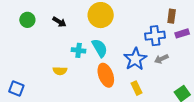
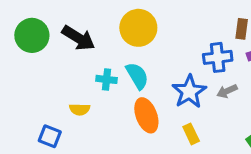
green circle: (27, 20) -> (32, 35), size x1.5
black arrow: (59, 22) -> (78, 38), size x1.6
blue square: (16, 89) -> (50, 136), moved

